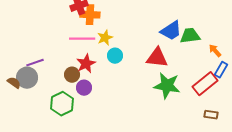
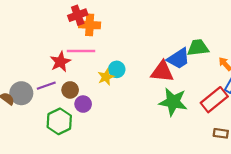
blue trapezoid: (171, 31) -> (178, 59), moved
yellow star: (105, 38) -> (106, 77), moved
purple line: (35, 63) -> (46, 86), moved
red star: (86, 64) -> (60, 62), moved

